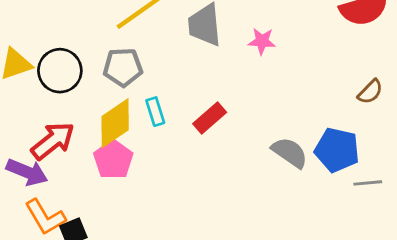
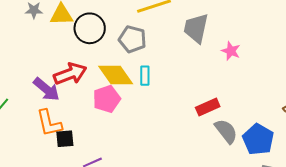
red rectangle: (210, 118) -> (208, 107), moved
yellow diamond: (115, 123) -> (116, 75), turned 72

